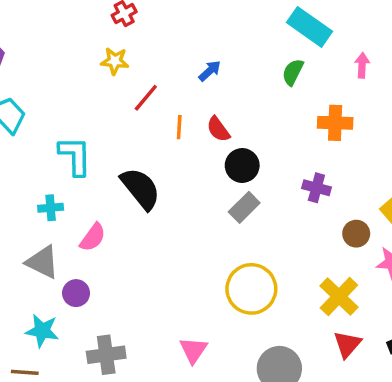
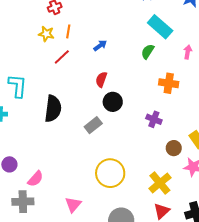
orange line: (179, 127) -> (68, 31), moved
red semicircle: (218, 129) -> (101, 80), turned 49
black semicircle: (141, 189) -> (53, 109), turned 40
gray rectangle: (244, 207) -> (93, 125), moved
pink semicircle: (93, 237) -> (35, 179), moved

